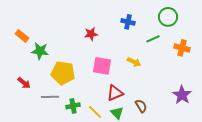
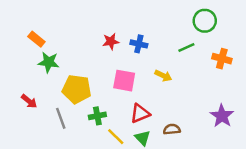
blue cross: (128, 22) -> (139, 44), moved
orange rectangle: (22, 36) -> (36, 39), moved
gray line: (50, 97) -> (61, 118), turned 72
green cross: (73, 106) -> (97, 116), moved
brown semicircle: (141, 106) -> (172, 129), turned -64

